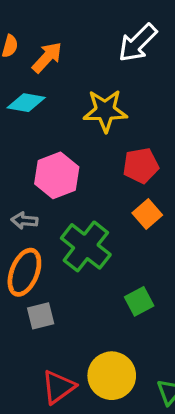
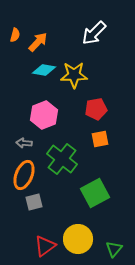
cyan diamond: (26, 103) -> (44, 70), moved
orange square: (147, 214) -> (100, 139), turned 30
green square: (139, 301) -> (95, 193), size x1.6

